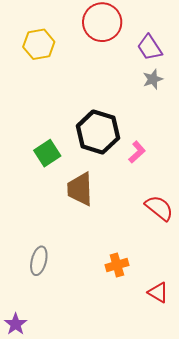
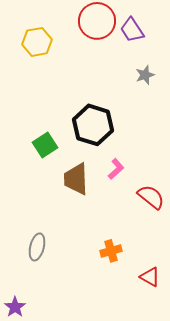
purple trapezoid: (150, 48) -> (132, 30), moved
pink L-shape: (137, 152) -> (116, 169), moved

